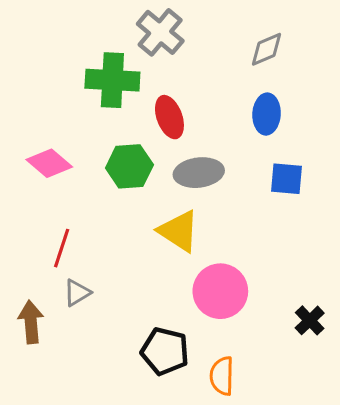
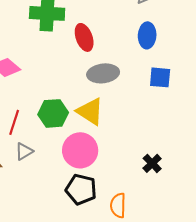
green hexagon: (129, 166) -> (53, 113), moved
pink circle: (220, 291) -> (80, 150), moved
black cross: (310, 320) -> (152, 163), moved

